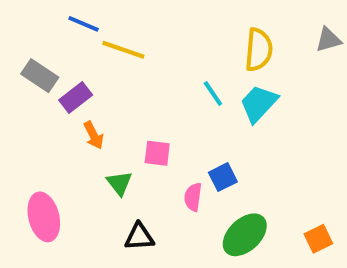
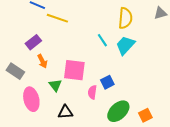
gray rectangle: (40, 76) -> (15, 71), moved
pink square: (157, 153) -> (74, 70), size x1.6
pink ellipse: (44, 217) -> (31, 99), moved
orange square: (318, 239) -> (145, 115), moved

